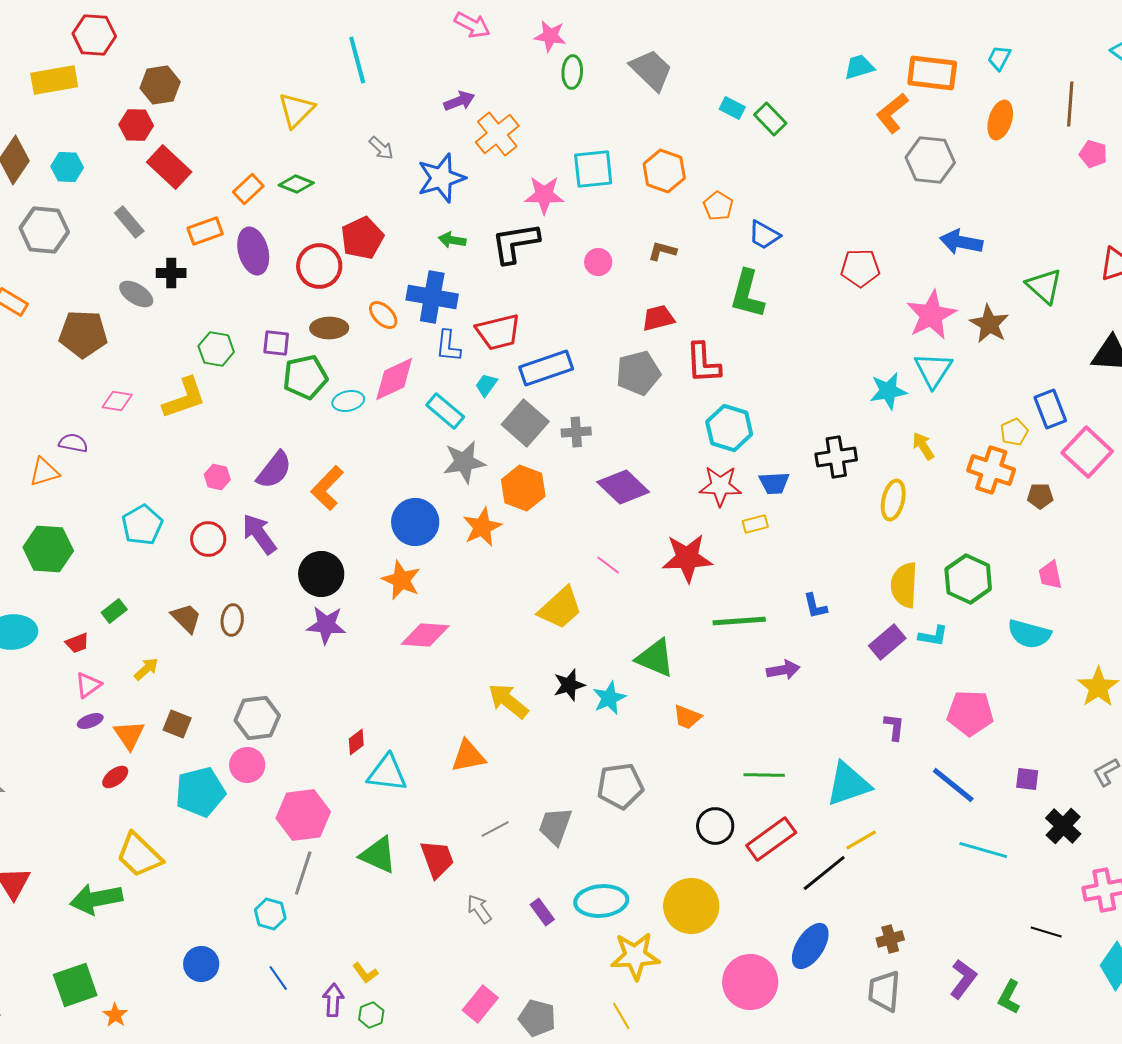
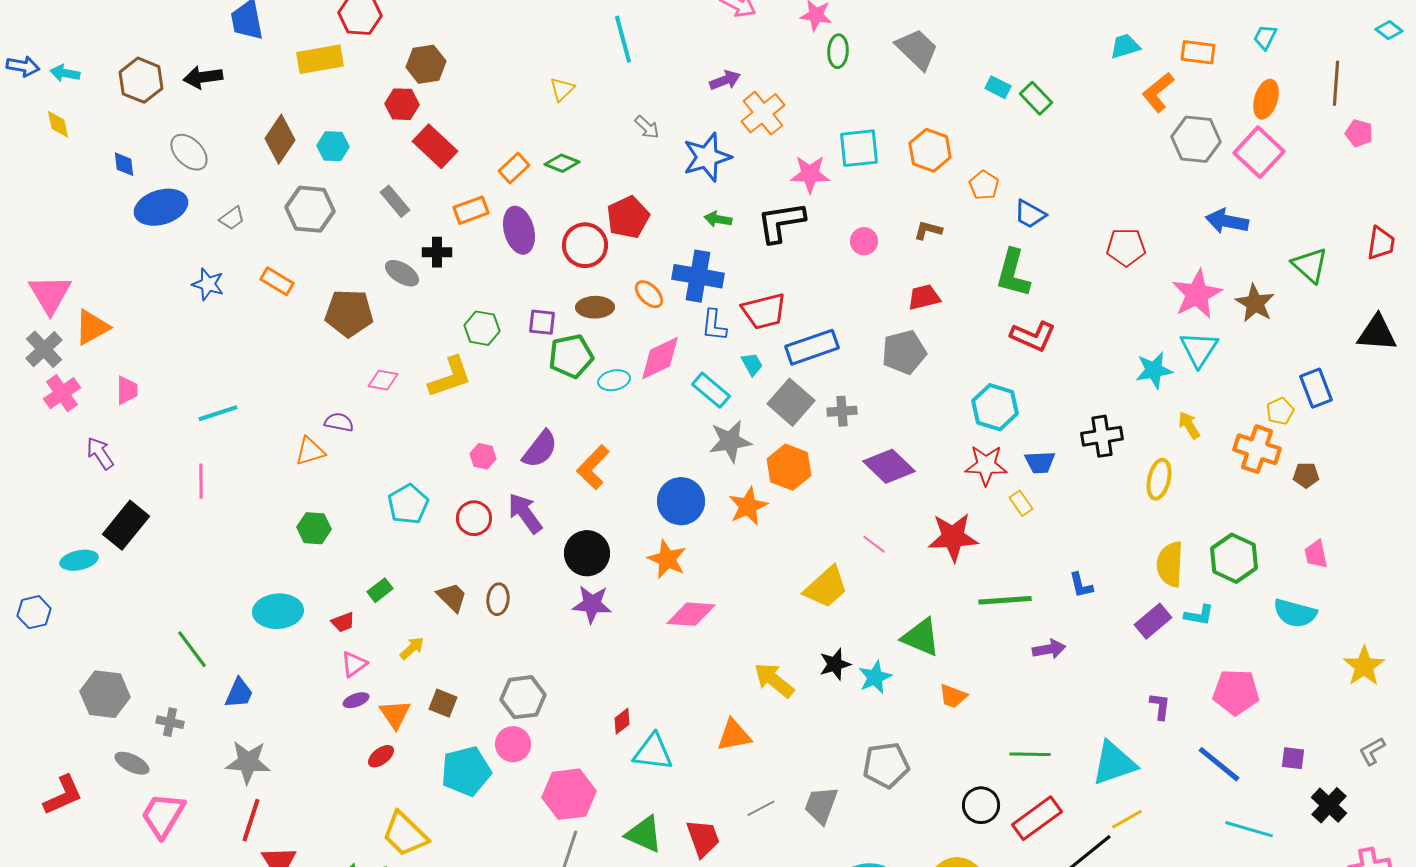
orange rectangle: (932, 73) -> (1198, 52), size x0.7
yellow triangle: (296, 110) -> (562, 89), size x0.7
red L-shape: (703, 363) -> (1033, 336), moved, turned -63
cyan trapezoid: (486, 385) -> (752, 364), turned 115
pink square: (1087, 452) -> (1259, 152), moved
yellow rectangle: (755, 524) -> (1021, 503), turned 70
green hexagon: (48, 549) -> (314, 528), size x0.7

